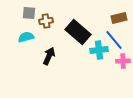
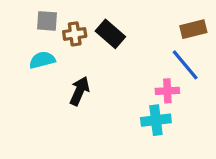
black rectangle: (78, 32) -> (110, 34), moved, size x0.7
cyan cross: (99, 50) -> (156, 120), moved
pink cross: (123, 61) -> (167, 91), moved

